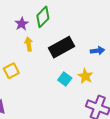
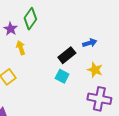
black rectangle: (62, 47) -> (67, 55), moved, size x0.7
yellow star: (85, 76) -> (95, 70), moved

